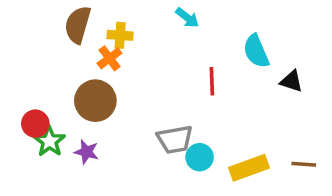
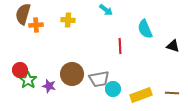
brown semicircle: (78, 25) -> (23, 14), moved
orange cross: (109, 58) -> (36, 25), moved, turned 32
black triangle: (291, 81) -> (173, 46), moved
brown circle: (95, 101) -> (72, 74), moved

